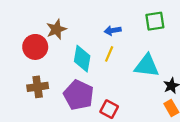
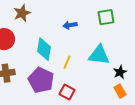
brown star: (56, 29) -> (22, 13), moved
yellow line: (109, 54) -> (67, 62), moved

